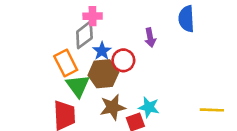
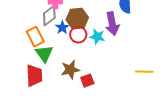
purple arrow: (150, 38) -> (112, 24), moved, size x1.6
brown hexagon: (103, 74) -> (77, 19), moved
cyan star: (149, 107) -> (97, 37), moved

